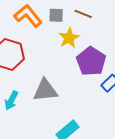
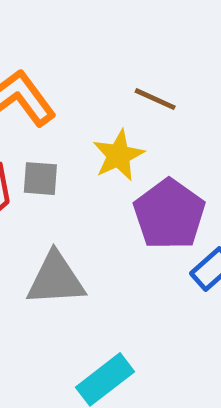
gray square: (56, 15) -> (40, 179), moved

